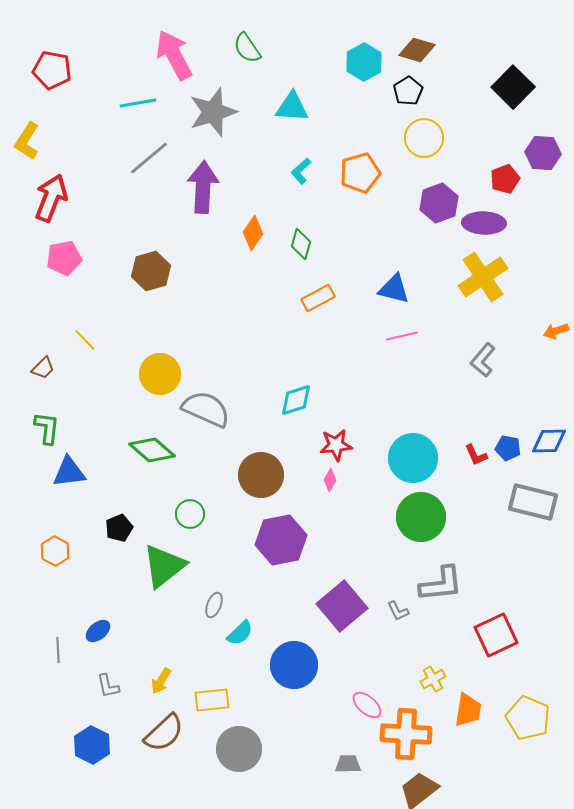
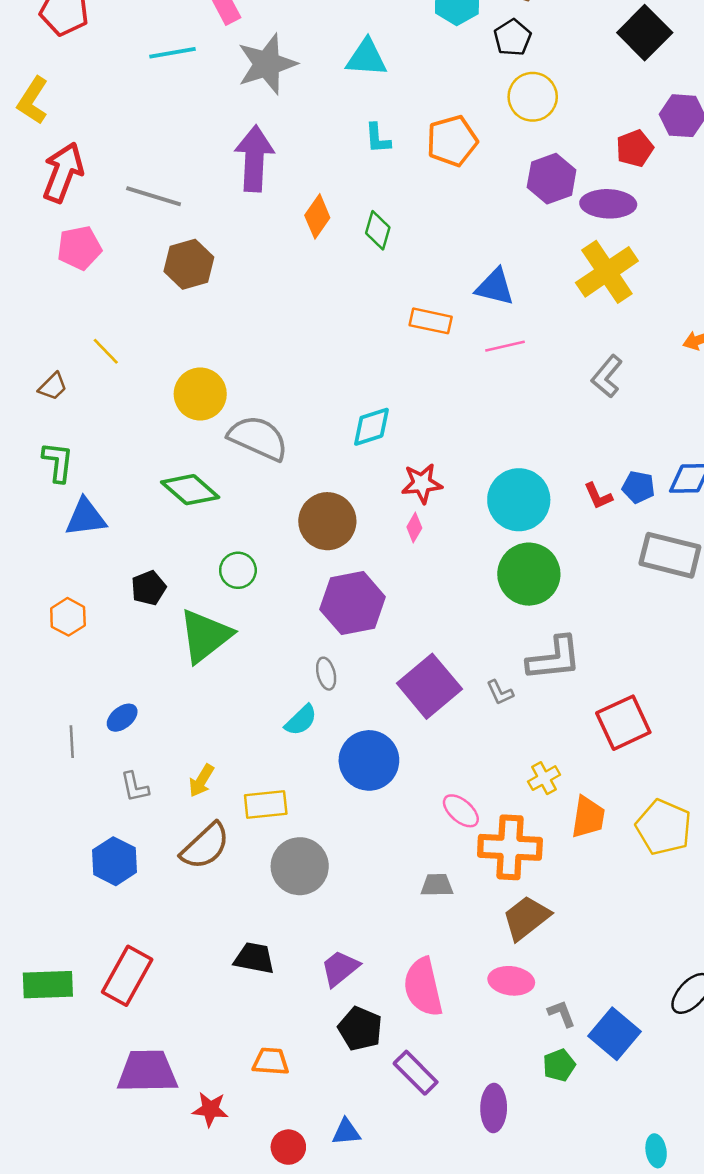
gray line: (149, 158) -> (154, 196), moved, turned 57
cyan L-shape: (301, 171) -> (378, 138), turned -52
orange rectangle: (318, 298) -> (431, 321), moved, turned 40
gray ellipse: (214, 605) -> (326, 674), moved, turned -35

